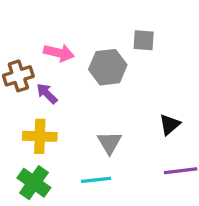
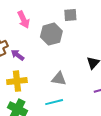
pink arrow: (59, 53) -> (24, 20), moved, turned 60
gray triangle: (109, 143) -> (59, 79), turned -42

